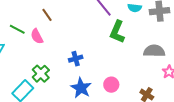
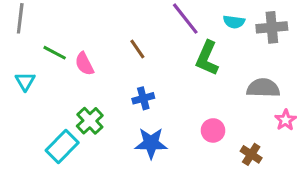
brown line: (47, 15) -> (137, 49), moved
pink circle: (111, 85) -> (213, 130), moved
blue star: (81, 88) -> (151, 143), turned -30

